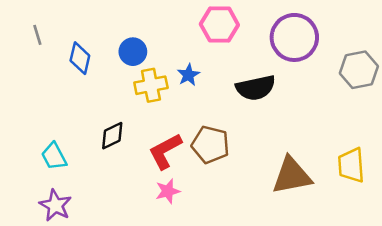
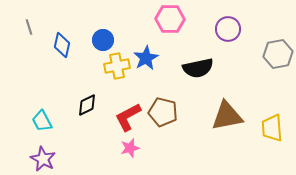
purple circle: (294, 37) -> (228, 29), size x0.7
blue star: (188, 75) -> (146, 58), size x1.4
brown triangle: (292, 176) -> (227, 116), moved

